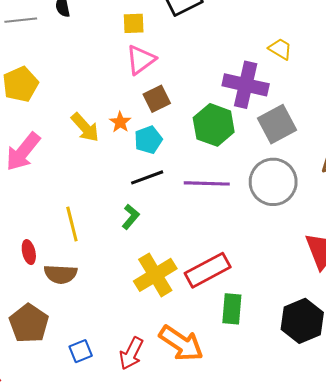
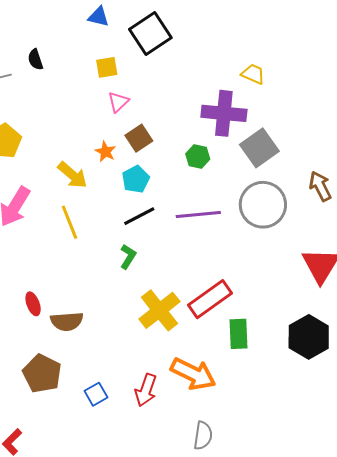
pink triangle: (141, 60) -> (118, 102), size x0.7
orange star: (120, 122) -> (105, 152), moved
green hexagon: (214, 125) -> (198, 157), size x0.6
yellow line: (72, 224) -> (70, 222), moved

